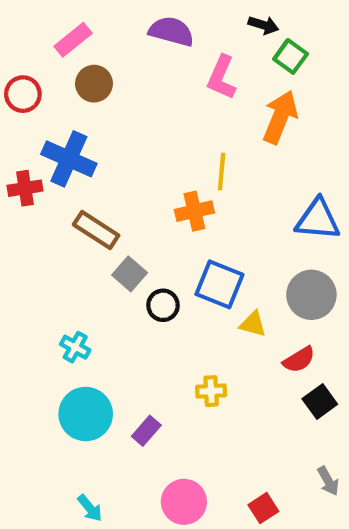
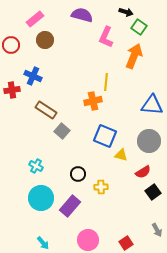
blue cross: (69, 159) -> (33, 76), size x0.7
black circle: (163, 305) -> (78, 174), moved
purple rectangle: (146, 431) -> (70, 206), size x1.5

